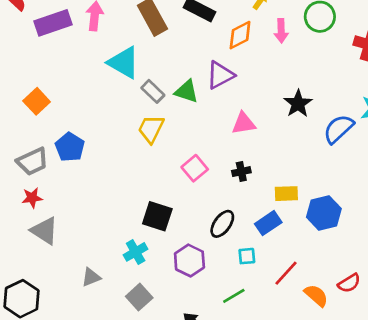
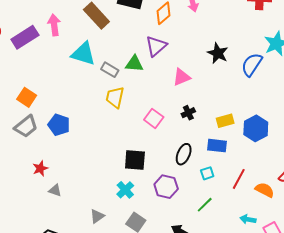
gray trapezoid: (32, 161) -> (26, 126), moved
blue rectangle: (268, 223) -> (217, 146), turned 54
gray triangle: (44, 231) -> (55, 190), size x0.6

